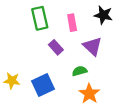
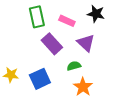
pink rectangle: (72, 23) -> (67, 21), turned -56
purple rectangle: (56, 47) -> (52, 44), size x1.5

